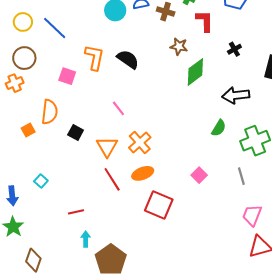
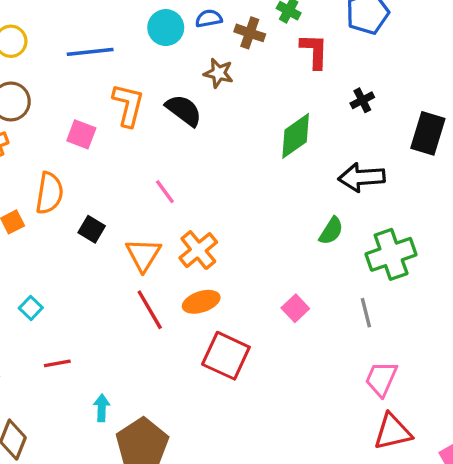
blue line: (55, 28) -> (90, 52), moved, turned -52
brown star: (179, 46) -> (219, 73), moved
red line: (76, 212) -> (57, 363), moved

